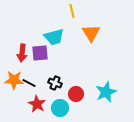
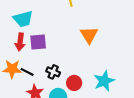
orange triangle: (91, 33) -> (89, 35), moved
cyan trapezoid: (54, 37) -> (23, 19), moved

